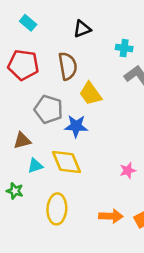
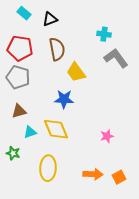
black triangle: (82, 29) -> (50, 19), moved
gray pentagon: (48, 109) -> (18, 77), moved

